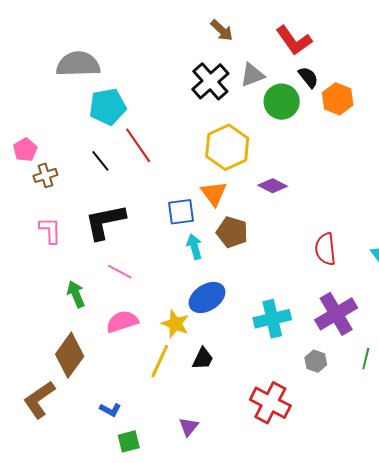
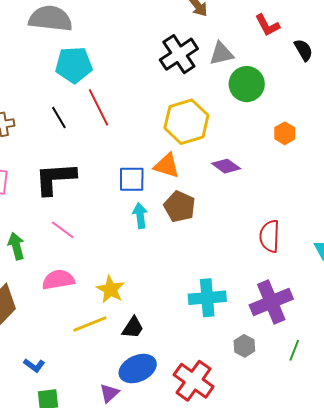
red L-shape: (294, 40) -> (267, 25), size x0.7
black semicircle: (308, 77) -> (303, 50), moved
orange hexagon: (338, 99) -> (285, 133), moved, size x0.7
orange triangle: (214, 193) -> (167, 166), turned -44
blue ellipse: (207, 297) -> (138, 369), moved
yellow line: (160, 361) -> (90, 324), turned 36

